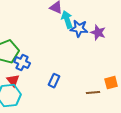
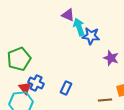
purple star: (98, 33) -> (111, 58), moved
blue cross: (22, 63) -> (36, 83), moved

